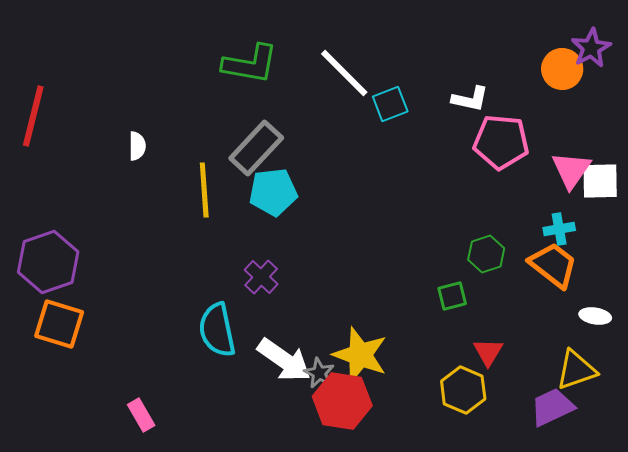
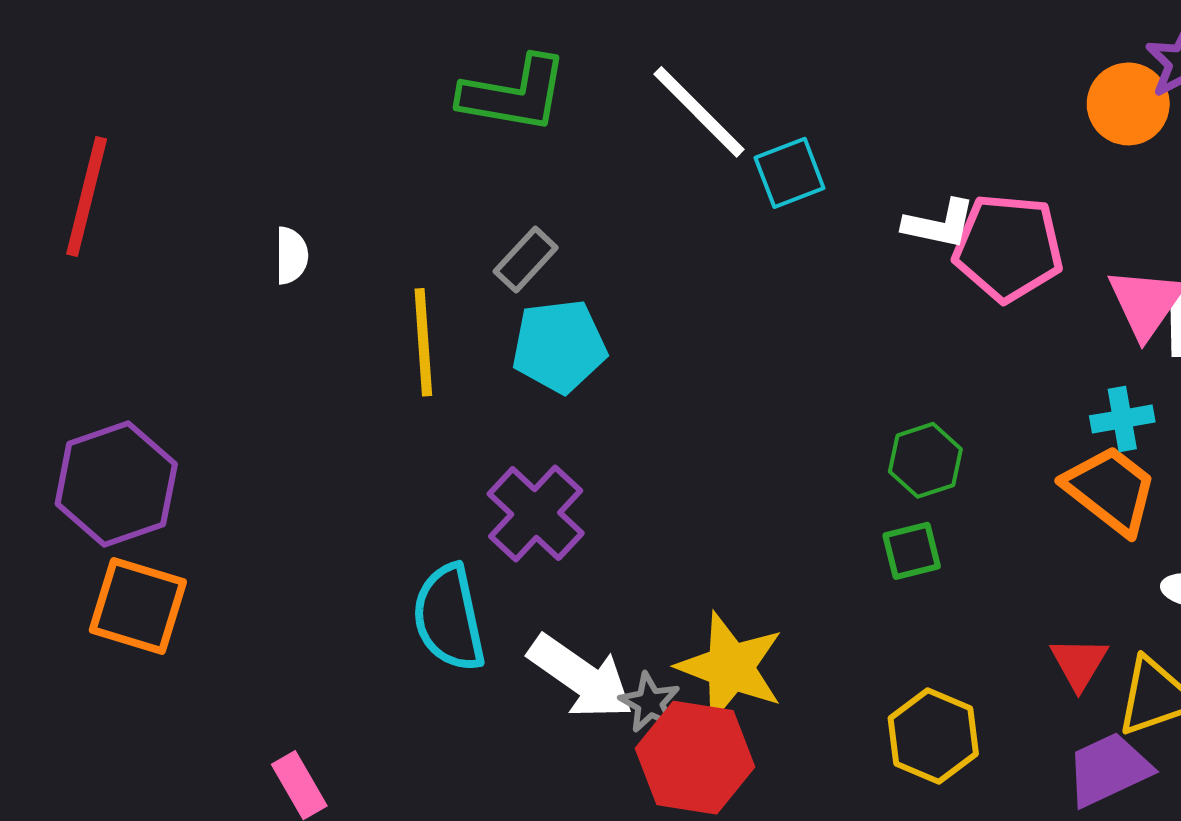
white L-shape: (470, 99) -> (939, 224), moved
gray rectangle: (256, 148) -> (526, 260), size x0.6
green hexagon: (486, 254) -> (925, 460), moved
purple cross: (261, 277) -> (536, 513), size x1.4
red triangle: (488, 352) -> (1079, 663), moved

